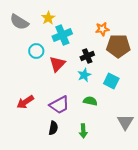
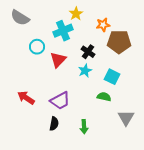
yellow star: (48, 18) -> (76, 14), moved
black cross: (87, 56) -> (88, 52), turned -32
green semicircle: (90, 101) -> (104, 97), moved
red arrow: (25, 102) -> (26, 98), turned 66

